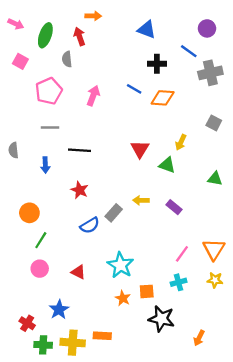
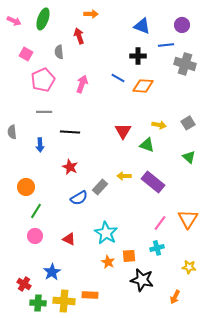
orange arrow: (93, 16) -> (91, 14), moved
blue triangle: (147, 30) -> (142, 26), moved
green ellipse: (45, 35) -> (43, 19), moved
red arrow: (80, 36) -> (79, 36), moved
blue line: (189, 51) -> (166, 45), turned -42
pink square: (20, 61) -> (26, 54), moved
gray cross: (210, 73) -> (185, 64), turned 30
gray square: (214, 123) -> (188, 123), moved, turned 32
yellow arrow: (181, 142) -> (159, 125), turned -104
green triangle: (215, 179) -> (189, 157), turned 32
purple rectangle: (174, 207) -> (153, 182), size x1.6
yellow star: (215, 280) -> (189, 267), moved

